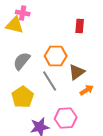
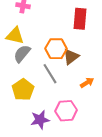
yellow triangle: (15, 25) -> (15, 36), moved
red rectangle: (80, 26) -> (80, 19), size x1.5
brown triangle: (77, 72) -> (71, 57), moved

